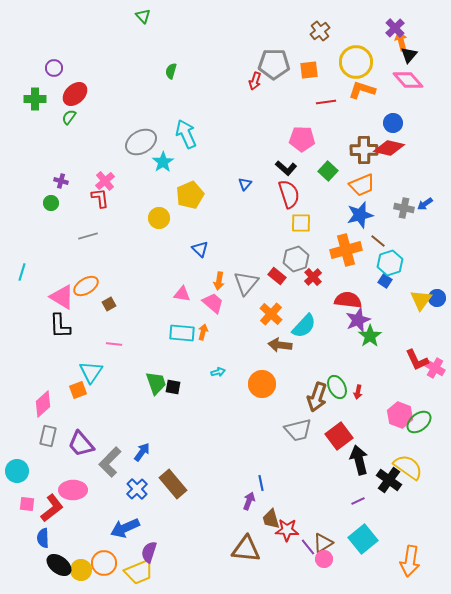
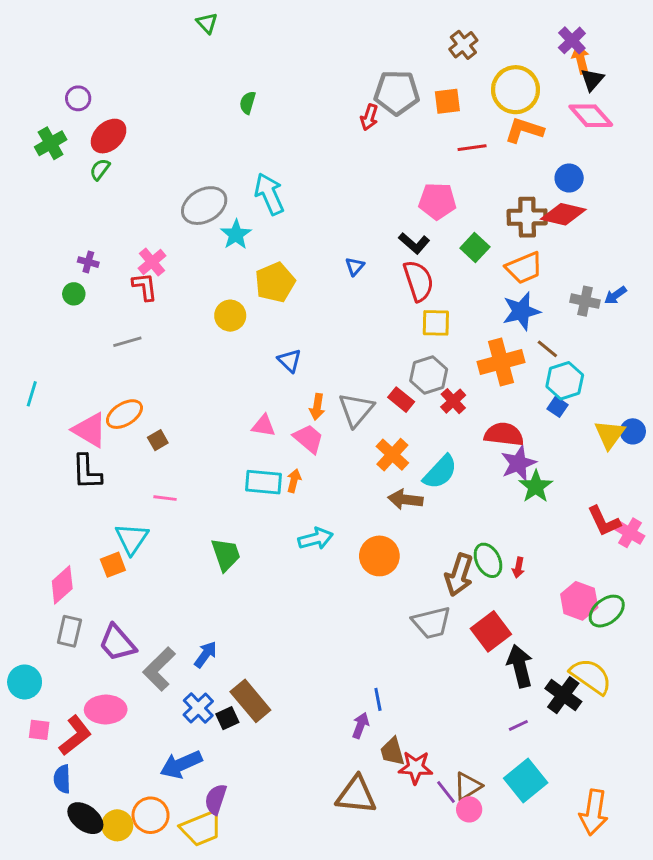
green cross: (35, 99) -> (51, 143), turned -30
cyan arrow: (218, 372) -> (316, 539), size x1.6
black square: (173, 387) -> (227, 718), moved, turned -35

